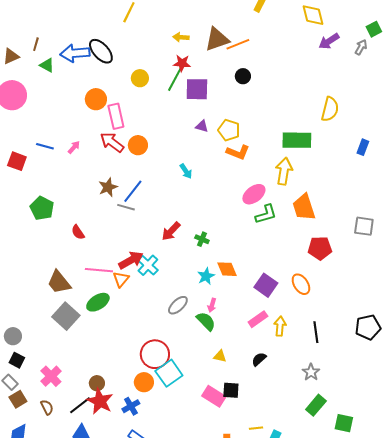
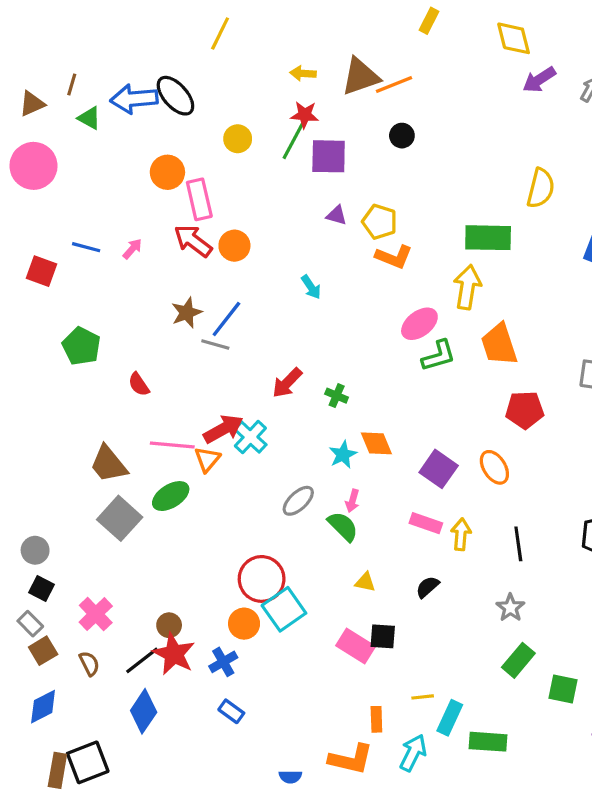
pink rectangle: (258, 319) -> (426, 523), turned 54

